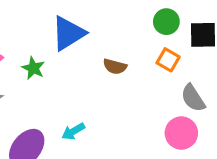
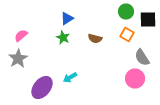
blue triangle: (68, 33) -> (67, 18), size x0.6
green star: (33, 68) -> (63, 38), moved

